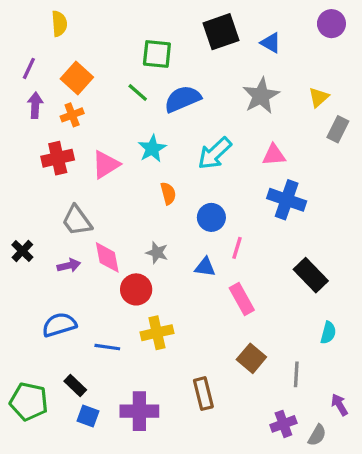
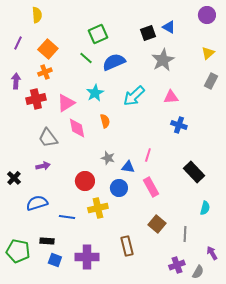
black square: (221, 32) -> (148, 33), moved, size x0.7
green square: (157, 54) -> (98, 34), turned -30
yellow triangle: (319, 97) -> (208, 53), moved
purple arrow: (35, 105) -> (16, 81), moved
blue cross: (287, 200) -> (179, 125), size x0.7
blue circle: (211, 217) -> (119, 188), moved
black cross: (22, 251) -> (14, 178), moved
gray star: (157, 253) -> (108, 158), moved
pink diamond: (107, 257) -> (77, 128), moved
black rectangle: (75, 386) -> (47, 241), turned -40

